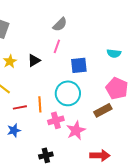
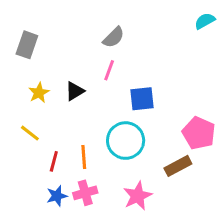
cyan semicircle: (114, 53) -> (205, 21), moved, turned 144
red line: (20, 107) -> (54, 161), turned -64
pink cross: (56, 120) -> (85, 193), moved
blue star: (14, 130) -> (57, 196), moved

